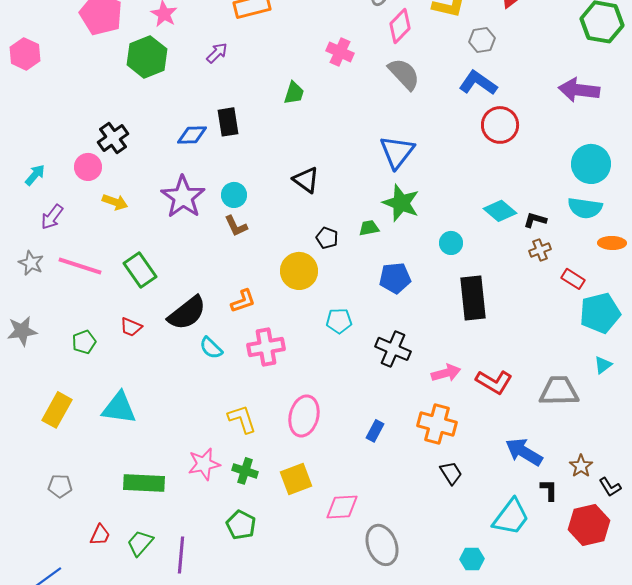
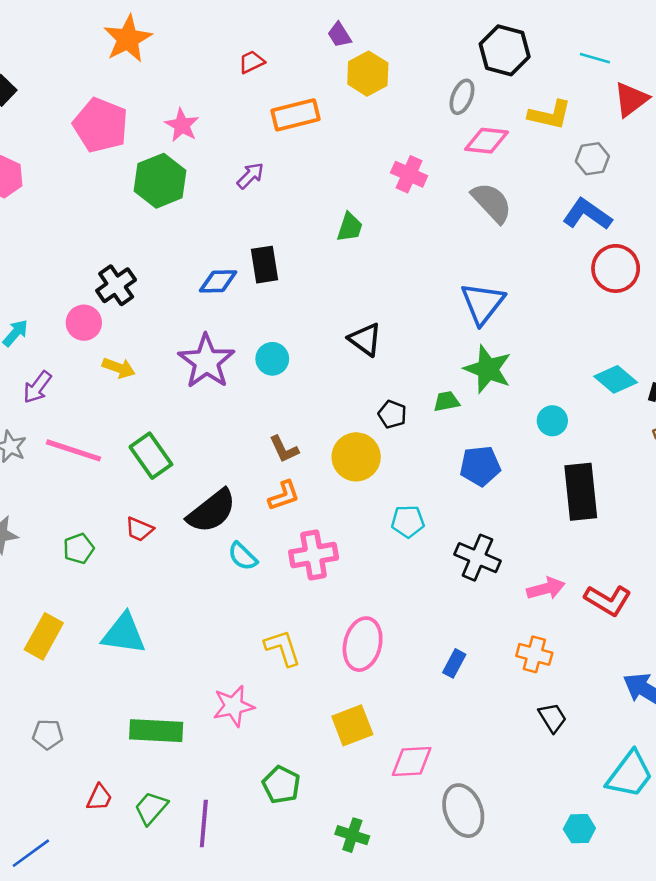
pink diamond: (400, 26) -> (487, 141), turned 52
brown L-shape: (236, 226) -> (284, 449), moved
orange cross: (437, 424) -> (534, 654), size x0.7
green cross: (245, 471) -> (352, 835), moved

